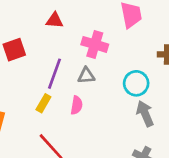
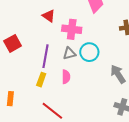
red triangle: (55, 20) -> (49, 16), moved, turned 40
cyan circle: (136, 83) -> (89, 52), moved

